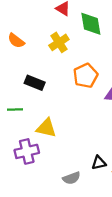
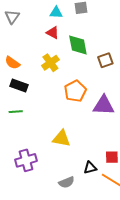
black rectangle: (35, 83) -> (19, 86), moved
green line: (15, 109) -> (16, 112), moved
yellow triangle: (46, 128) -> (61, 138), moved

